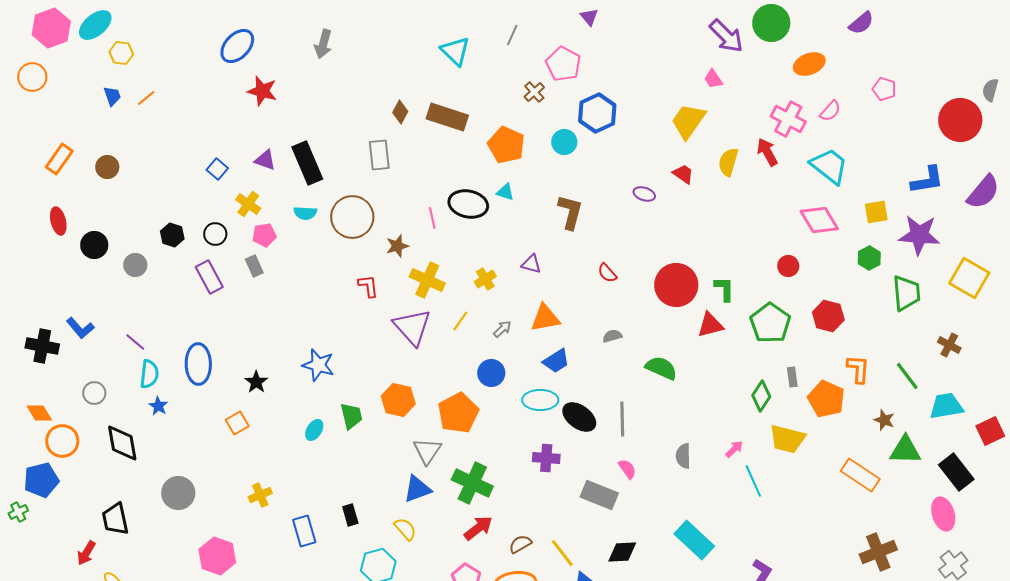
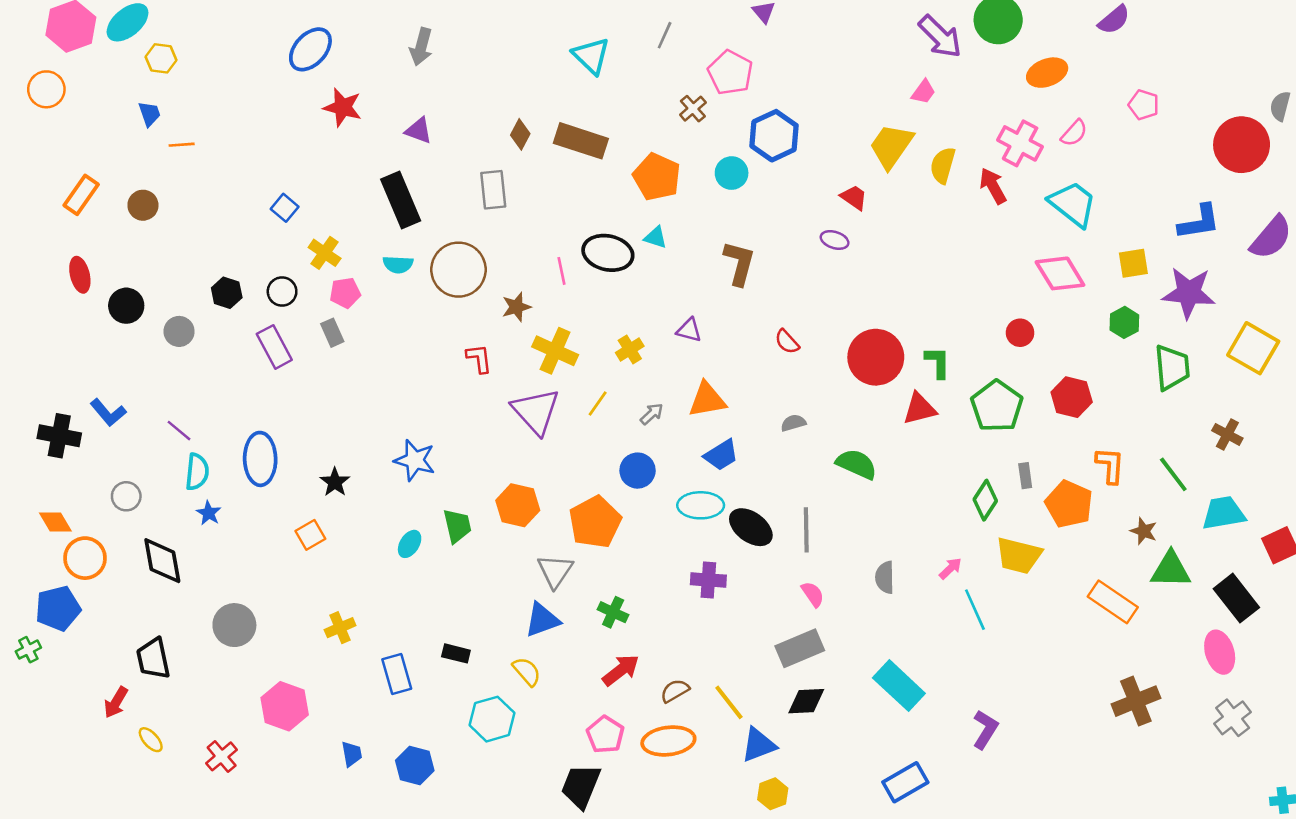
pink trapezoid: (713, 79) -> (923, 92), turned -110
orange line: (146, 98) -> (182, 145), moved, turned 36
purple triangle: (265, 160) -> (419, 131), moved
yellow semicircle: (728, 162) -> (943, 165), moved
red trapezoid: (683, 174) -> (854, 197), moved
green cross: (472, 483) -> (613, 612), size x0.6
gray rectangle: (599, 495) -> (800, 648), moved, turned -45
black rectangle: (350, 515) -> (456, 653), turned -60

